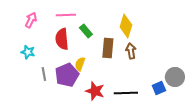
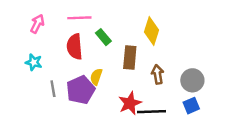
brown arrow: (131, 51) -> (158, 74), moved
gray circle: (175, 77) -> (192, 80), moved
red star: (95, 91) -> (130, 103), moved, turned 30

